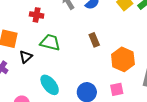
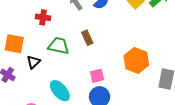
brown rectangle: (94, 40) -> (87, 38), moved
pink square: (117, 89) -> (97, 76), moved

